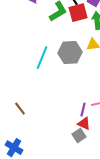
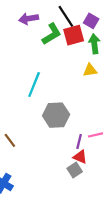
gray hexagon: (70, 53) -> (56, 115), moved

